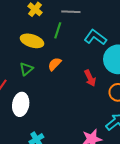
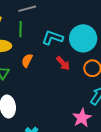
cyan L-shape: (95, 37) -> (53, 38), moved

